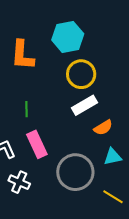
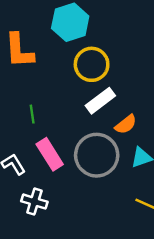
gray circle: (75, 172) -> (97, 155), moved

